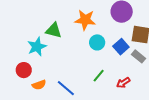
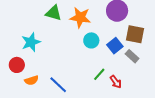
green triangle: (54, 30) -> (54, 13), moved
green line: (99, 76) -> (99, 74), moved
red arrow: (123, 83) -> (116, 82), turned -96

